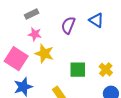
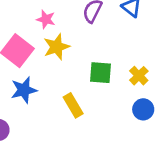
yellow star: (44, 53) -> (56, 47), turned 30

